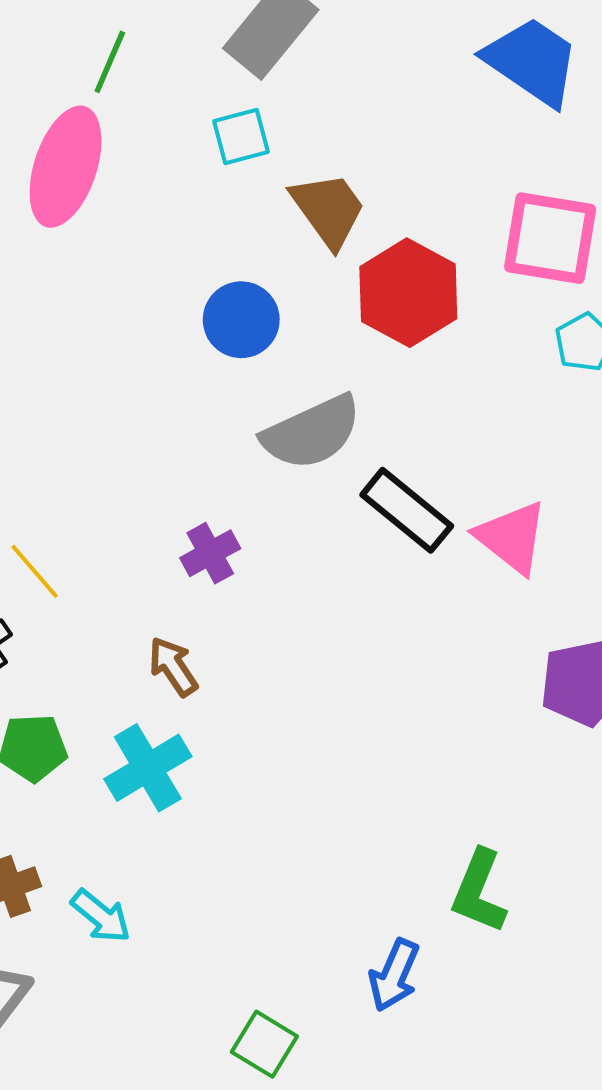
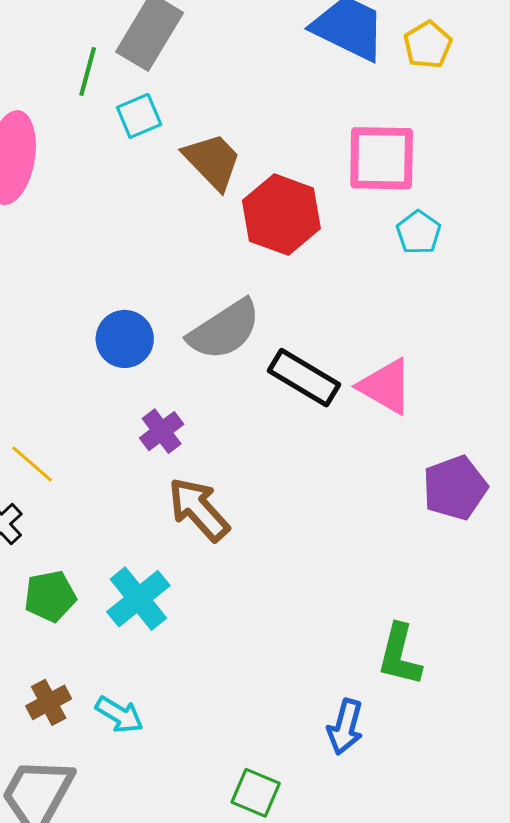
green line: (110, 62) -> (88, 72), moved
blue circle: (241, 320) -> (125, 339), moved
brown arrow: (173, 667) -> (199, 509), moved, size x1.5

